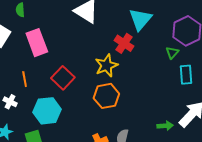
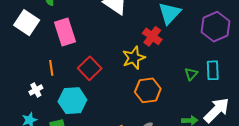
green triangle: (172, 53) -> (191, 74), moved
orange hexagon: (106, 96) -> (148, 90), moved
white cross: (10, 102) -> (36, 90), turned 32

